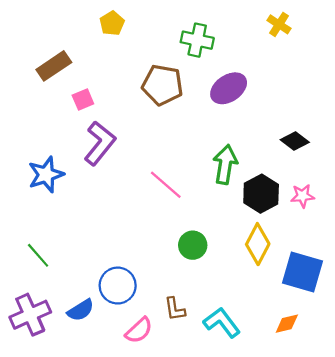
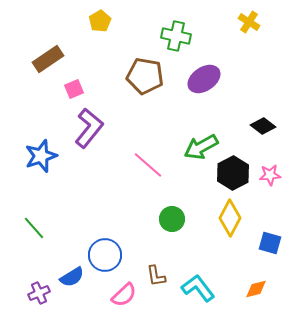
green arrow: (225, 164) -> (201, 147), turned -128
blue square: (303, 272) -> (270, 243), size x0.6
purple cross: (30, 315) -> (39, 293), moved, size x0.6

